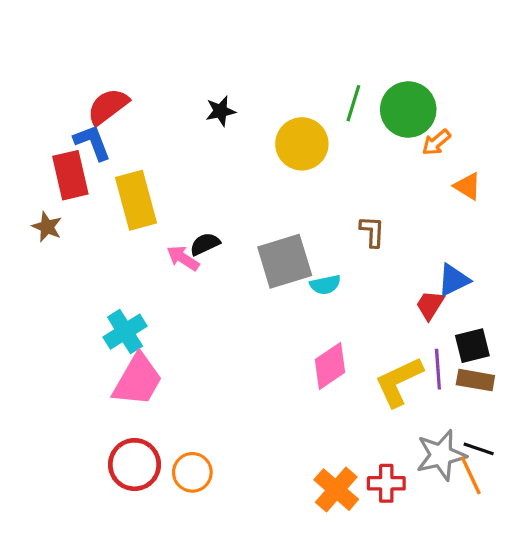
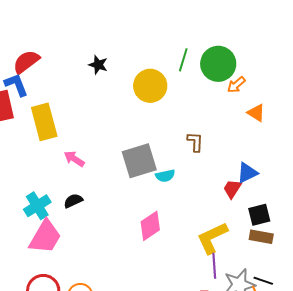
black star: (221, 111) -> (98, 65), turned 30
black semicircle: (205, 244) -> (73, 201), moved
pink diamond: (330, 366) -> (150, 226), moved
purple line: (438, 369) -> (214, 266), moved

